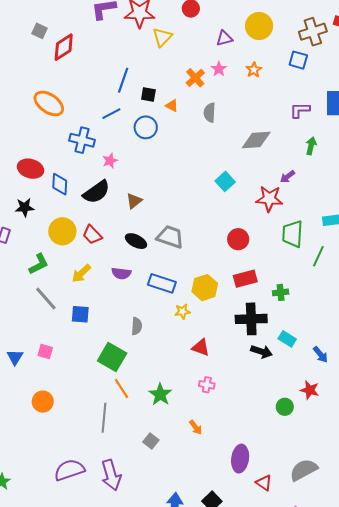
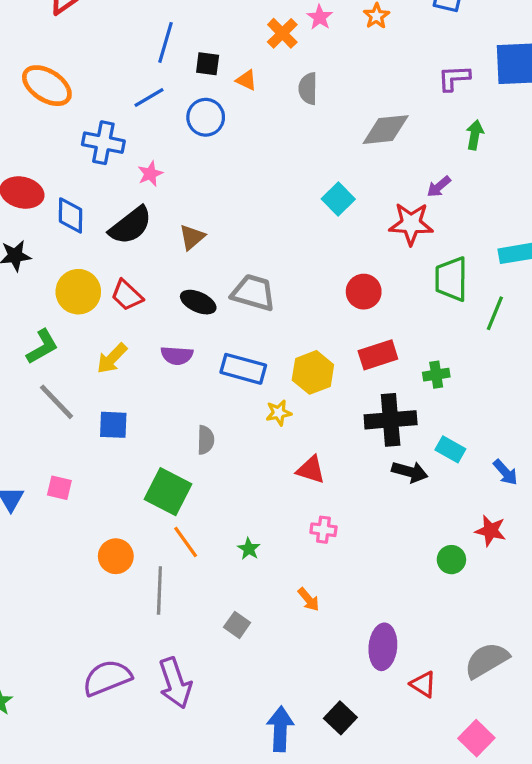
green star: (160, 394) -> (249, 549), size x0.6
orange circle: (43, 402) -> (116, 556), moved

